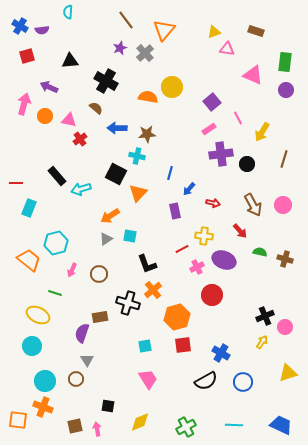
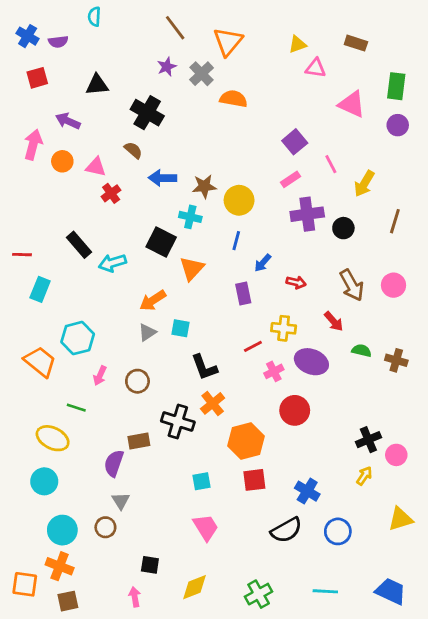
yellow circle: (172, 87) -> (239, 200), moved
orange semicircle: (148, 97) -> (233, 99), moved
brown square: (75, 426) -> (68, 601), moved

